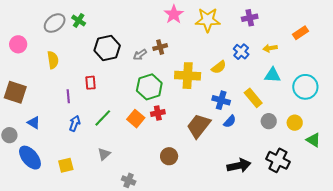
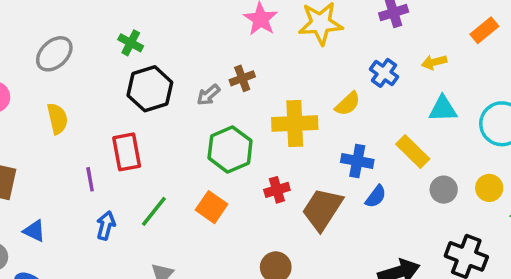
green cross: (79, 20) -> (131, 43), moved
red rectangle: (90, 83) -> (127, 152), size x1.5
red cross: (158, 113) -> (277, 190), moved

